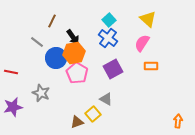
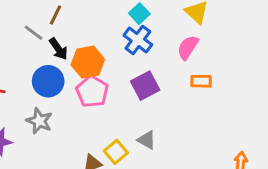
black arrow: (73, 37) -> (58, 49), moved
gray line: (37, 42) -> (33, 33), moved
blue circle: (56, 58) -> (48, 81), moved
gray triangle: (106, 99) -> (147, 140), moved

